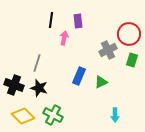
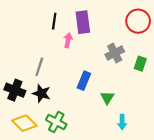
purple rectangle: (78, 21) -> (83, 22), size x1.5
red circle: (129, 34) -> (138, 21), moved
green triangle: (101, 82) -> (107, 98), moved, turned -32

